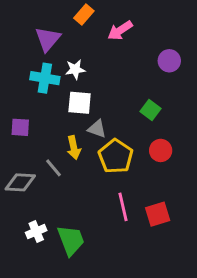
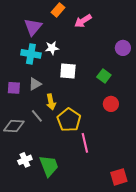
purple circle: (169, 61) -> (123, 48), moved
white square: (80, 103) -> (68, 71), moved
gray triangle: (97, 129) -> (35, 84), moved, turned -48
yellow pentagon: (116, 156) -> (69, 120), moved
red square: (158, 214) -> (119, 177), moved

